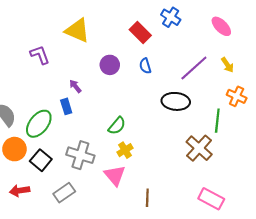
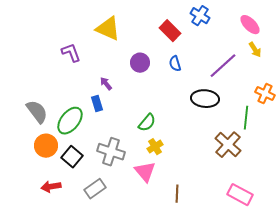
yellow arrow: (227, 65) -> (255, 50), moved

